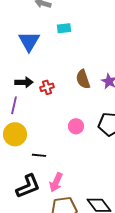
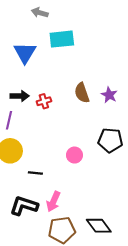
cyan rectangle: (64, 28) -> (62, 39), size x1.6
pink circle: (76, 126) -> (74, 155), moved
black L-shape: (28, 186) -> (24, 206), turned -140

